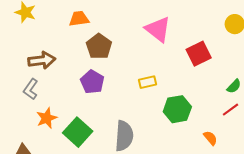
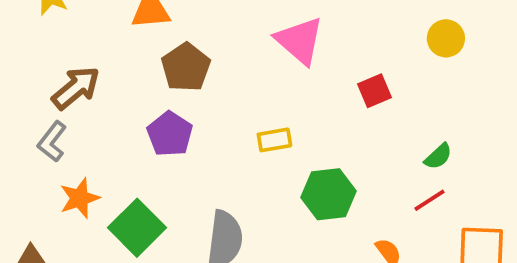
red square: (199, 54) -> (374, 91), size x0.7
brown arrow: (42, 60) -> (76, 88), turned -36

